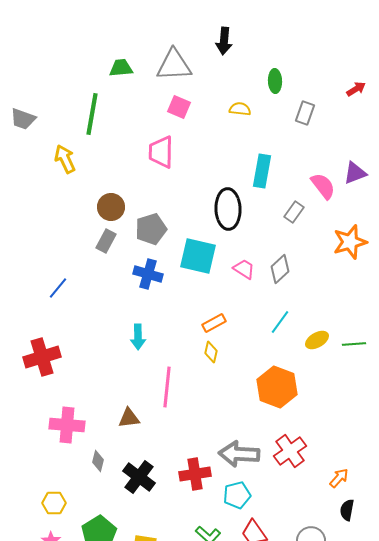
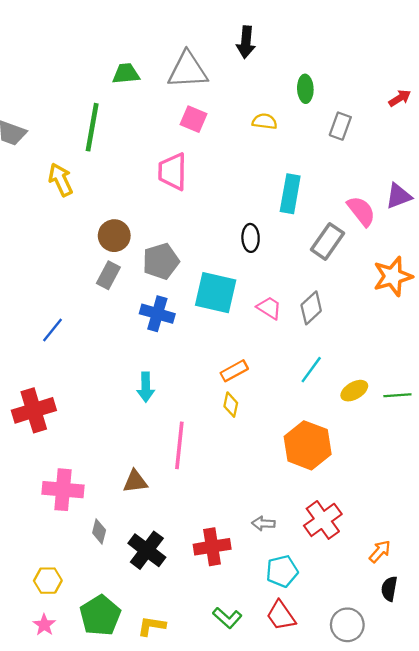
black ellipse: (228, 209) -> (251, 238), size x0.6
gray rectangle: (294, 212) -> (327, 241), size x1.4
gray arrow: (239, 454) -> (263, 523), size x0.5
cyan pentagon: (237, 495) -> (282, 571), moved

